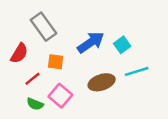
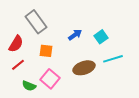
blue arrow: (91, 42) -> (75, 35), size x0.6
red line: (33, 79) -> (18, 65), moved

